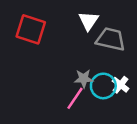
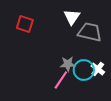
red square: (31, 29) -> (25, 24), size x0.7

